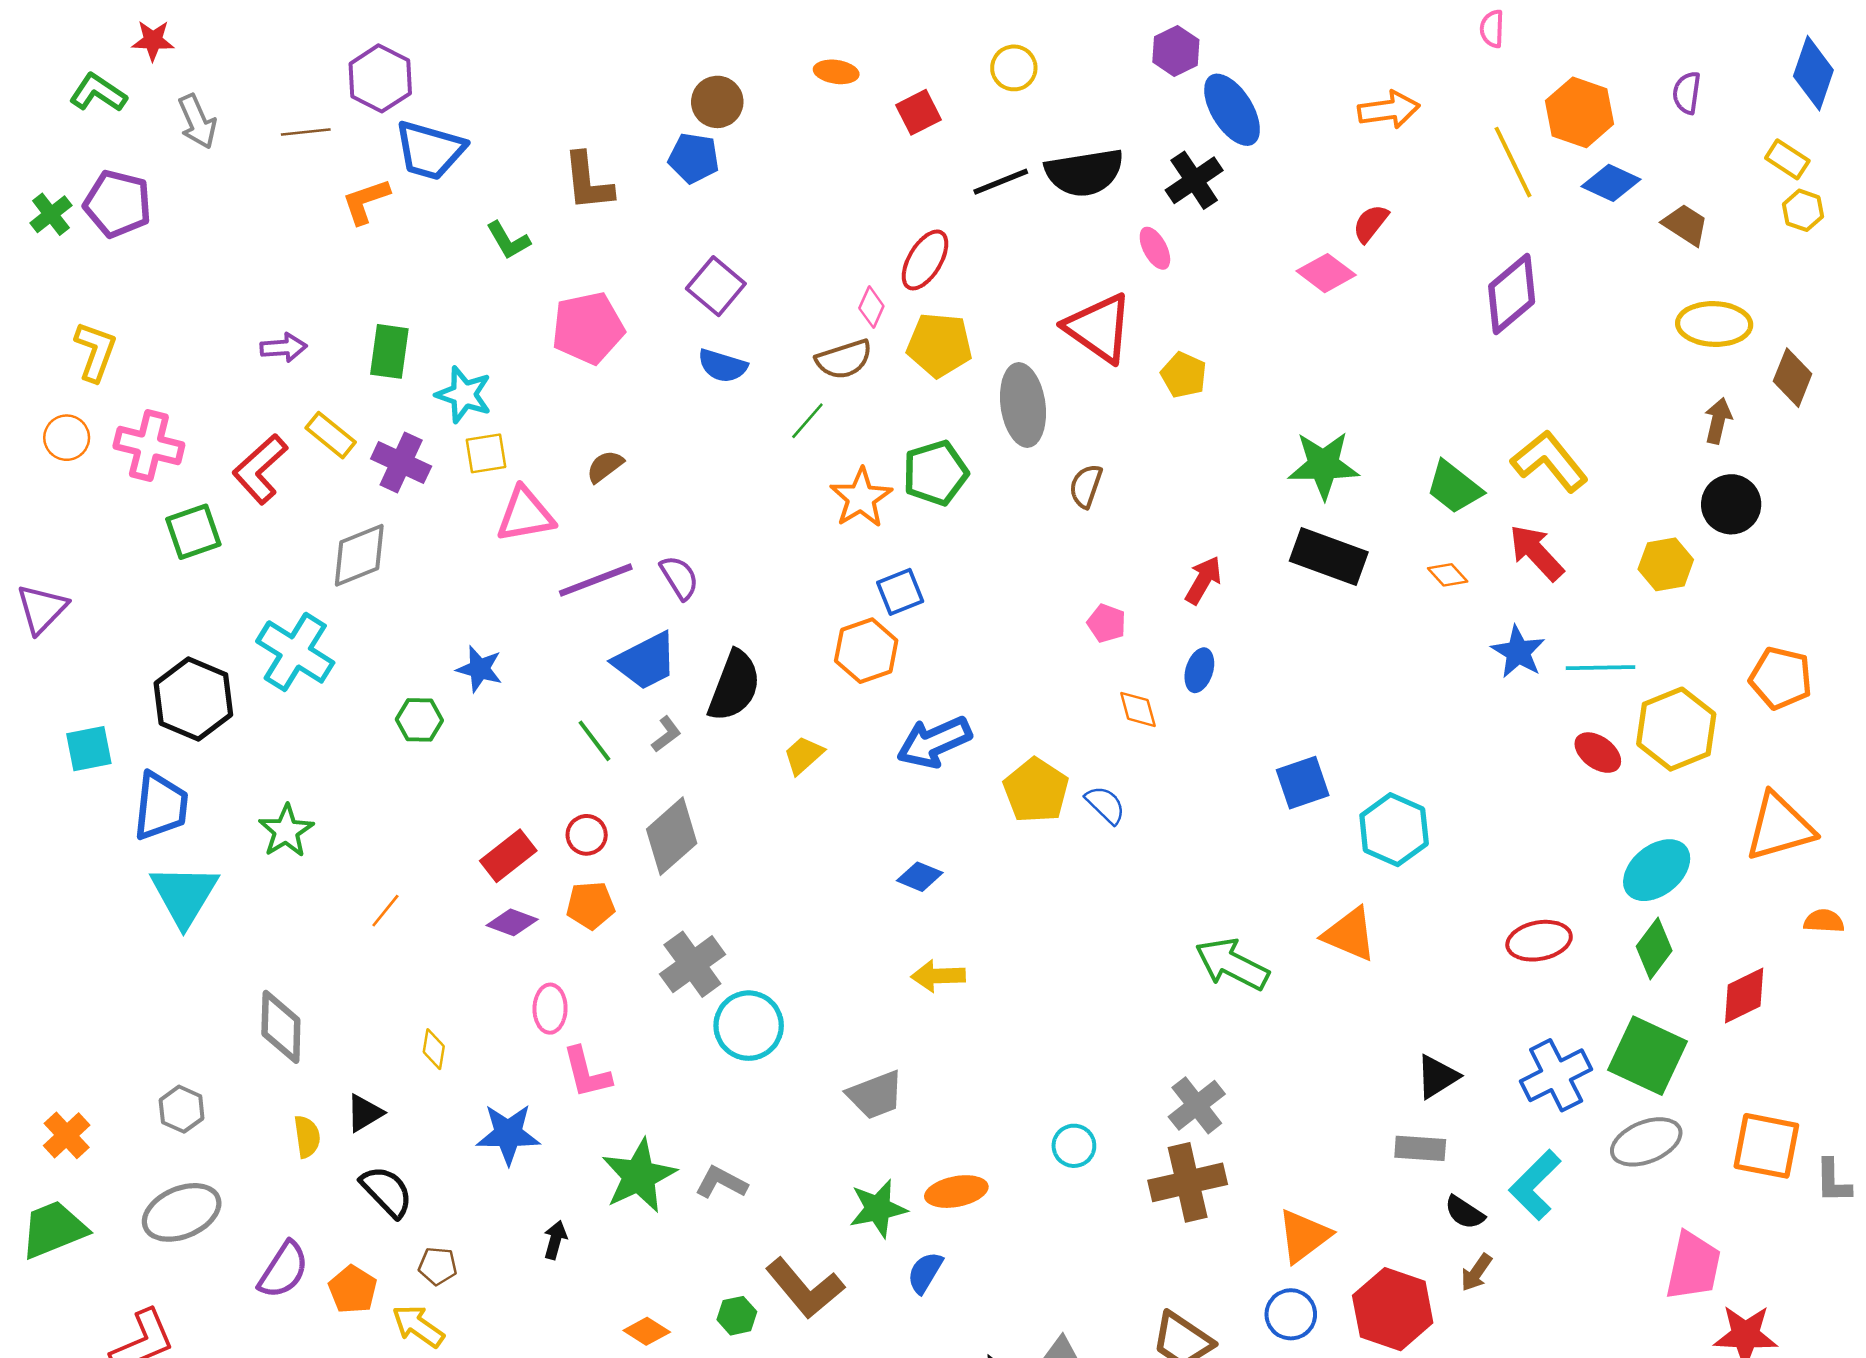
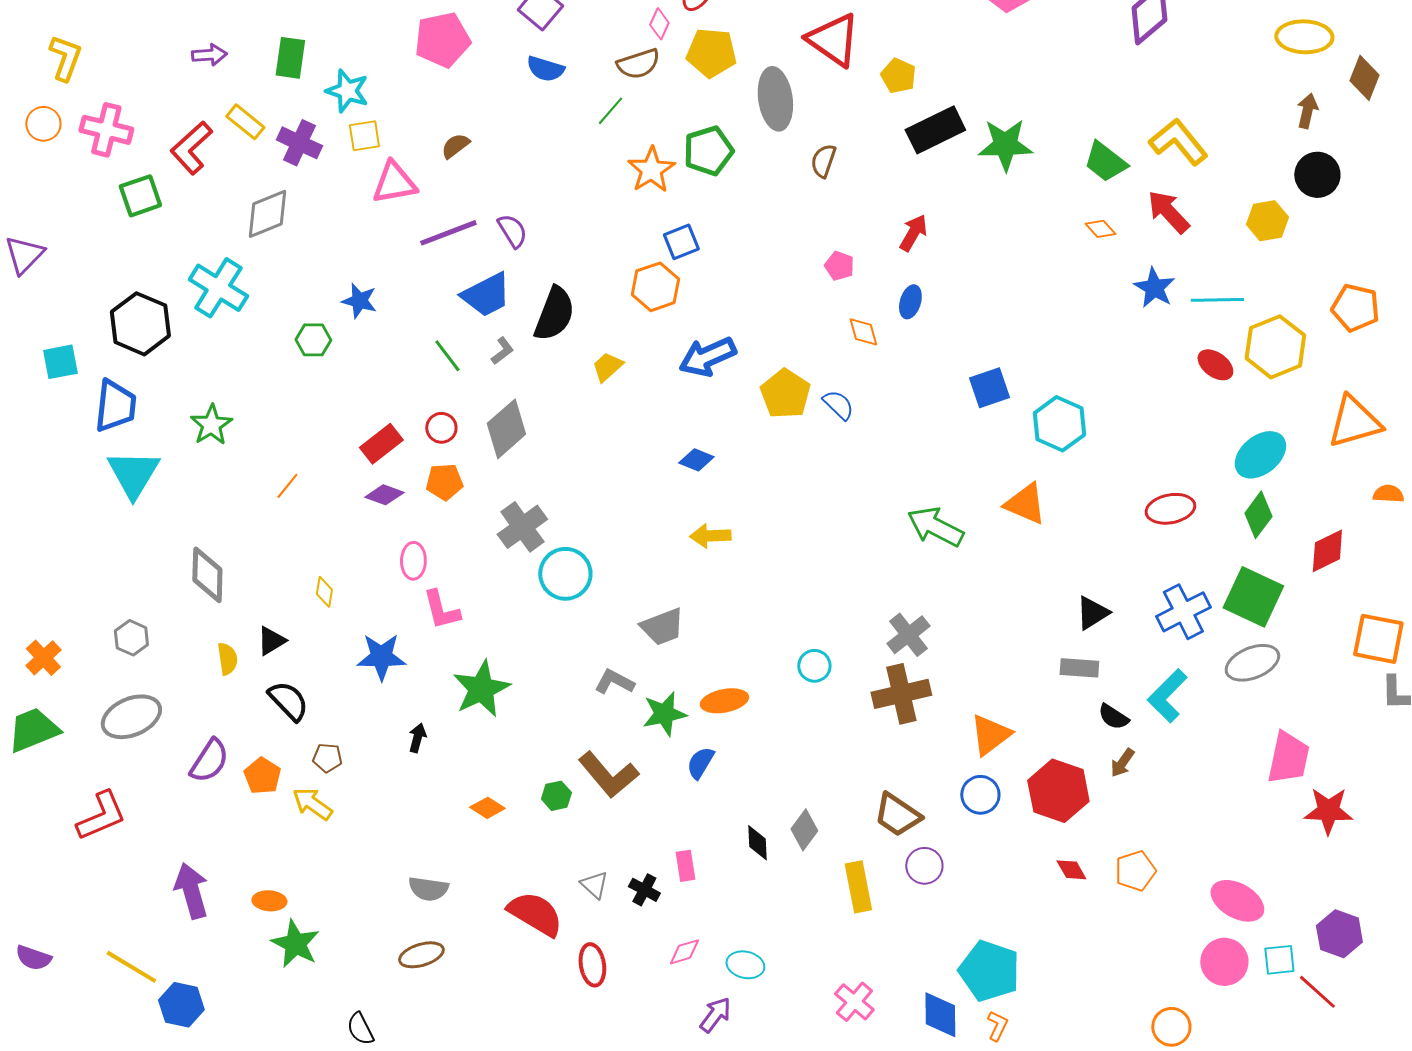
black rectangle: (1329, 557) -> (935, 130), moved, turned -46
orange square: (1766, 1146) -> (1378, 639), moved
gray L-shape: (721, 1182) -> (614, 682), moved

